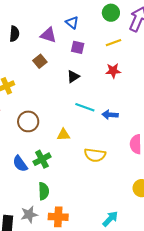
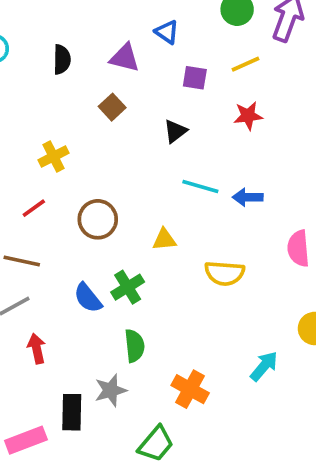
purple square: (78, 47) -> (195, 78), moved
orange cross: (58, 217) -> (190, 389), moved, turned 30
cyan arrow: (110, 219) -> (264, 366), moved

